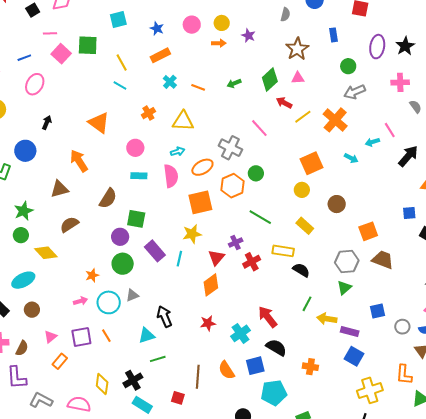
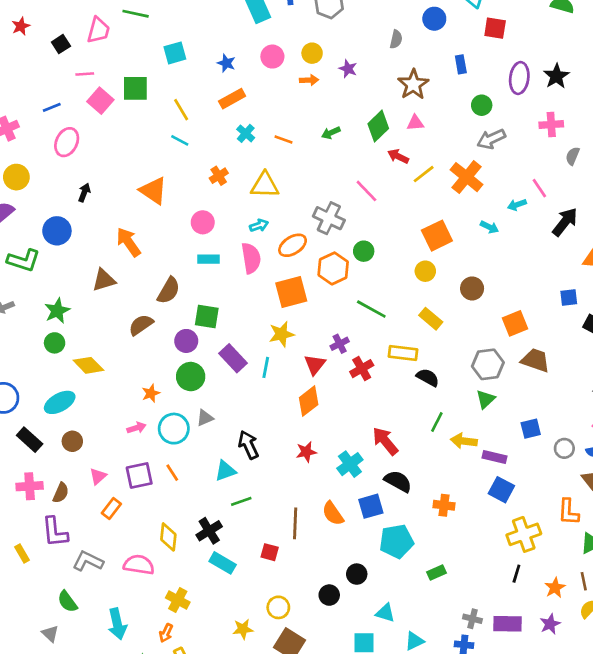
gray semicircle: (416, 107) -> (573, 156), turned -120
brown semicircle: (69, 224) -> (141, 325), moved

